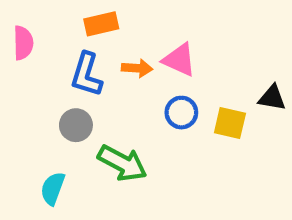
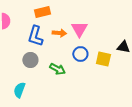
pink triangle: (179, 60) -> (79, 29), turned 36
green arrow: (122, 163) -> (57, 69), moved, size x0.7

